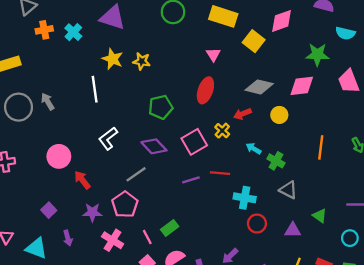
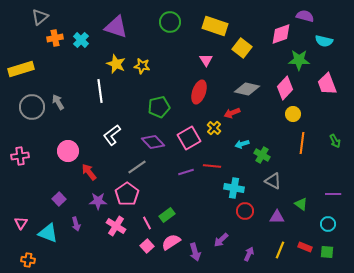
pink diamond: (282, 21) -> (281, 34), moved
pink diamond: (302, 86) -> (285, 88), turned -40
yellow circle: (279, 115) -> (293, 114), moved
cyan arrow: (254, 149) -> (242, 144), turned -48

